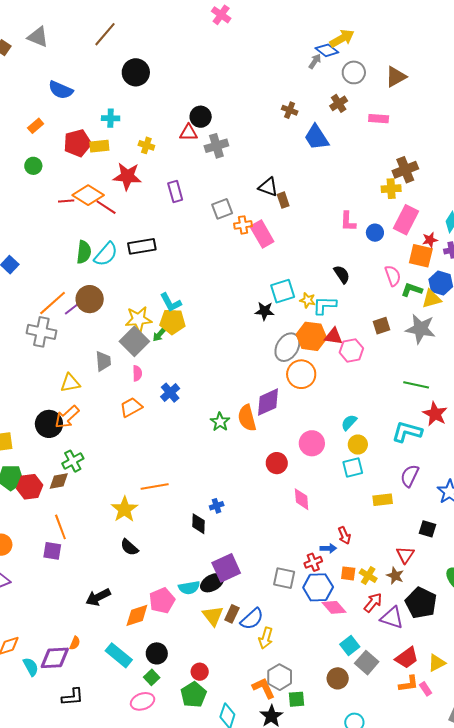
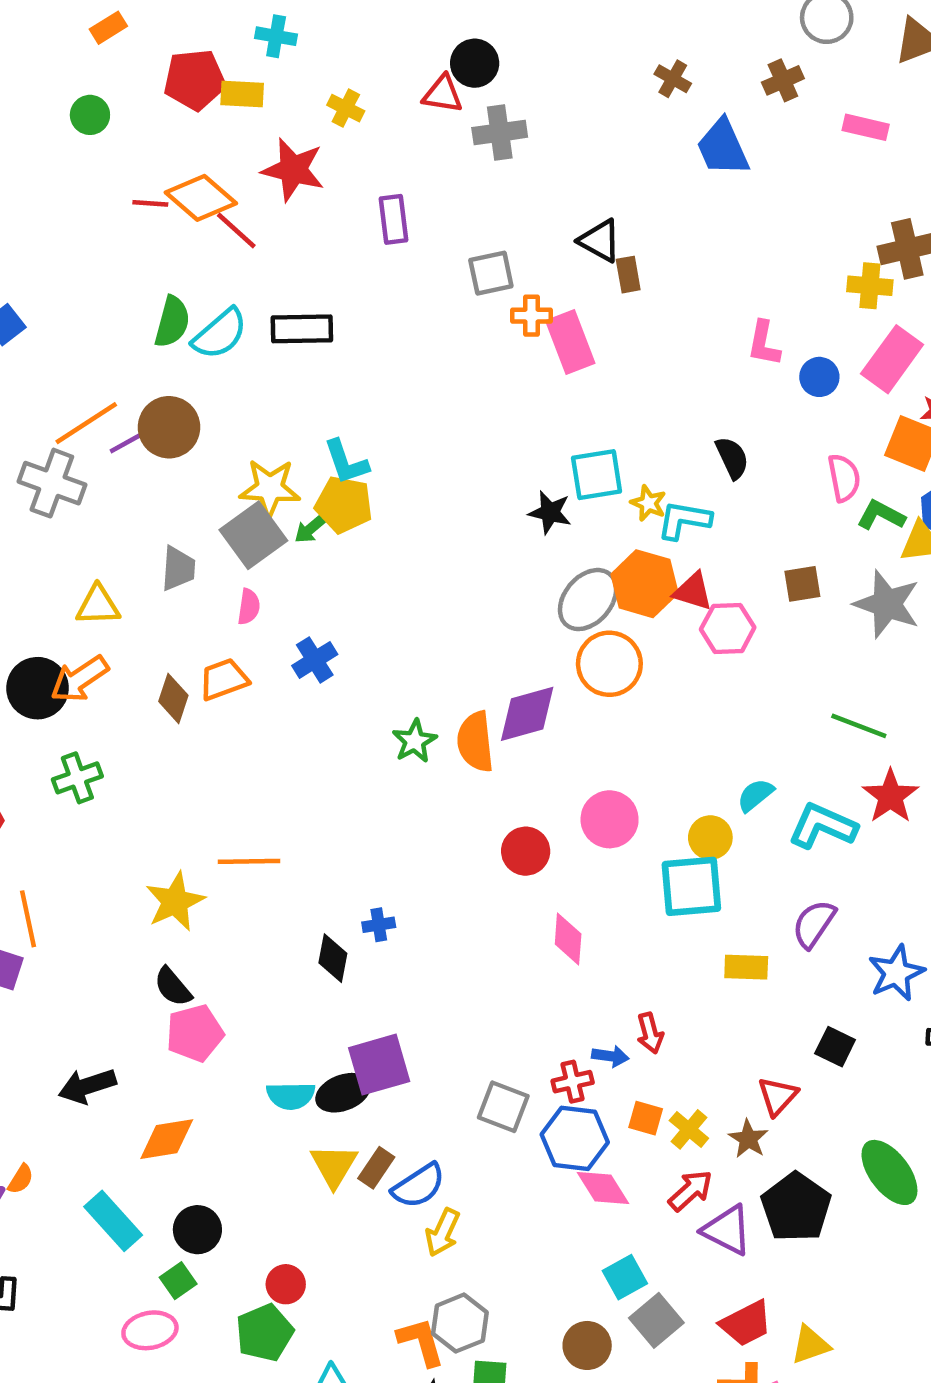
cyan semicircle: (349, 422) -> (755, 795), moved
cyan square: (353, 467) -> (691, 886), size x1.4
brown diamond: (59, 481) -> (173, 698), moved, turned -70
pink pentagon: (162, 600) -> (195, 1033), moved

